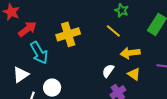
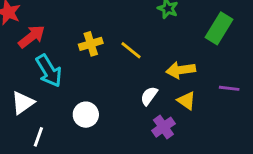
yellow line: (113, 31) -> (131, 50), moved
yellow cross: (68, 34) -> (91, 44), size x0.7
white circle: (52, 88) -> (86, 115), moved

